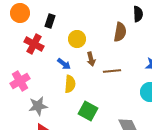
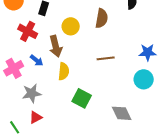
brown semicircle: (120, 32) -> (102, 18), moved
brown arrow: (91, 59) -> (56, 46), moved, size x1.5
blue arrow: (64, 64) -> (37, 60), moved

